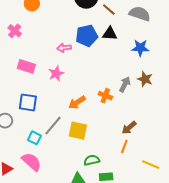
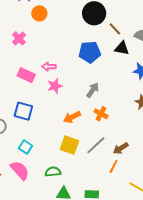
black triangle: (110, 34) -> (122, 48), moved
pink arrow: (64, 48) -> (49, 67), moved
gray arrow: (125, 84) -> (93, 90), moved
gray line: (53, 126) -> (96, 145), moved
green semicircle: (92, 160) -> (53, 172), moved

